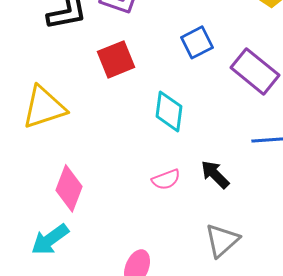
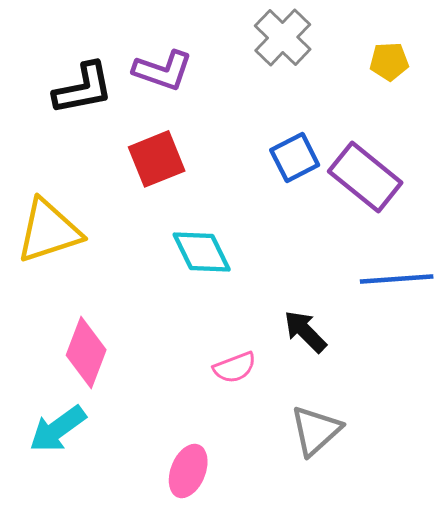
blue square: (197, 42) -> (295, 157), moved
cyan diamond: (169, 111) -> (202, 252), moved, turned -33
pink semicircle: (166, 179) -> (235, 367), moved

